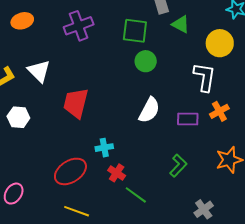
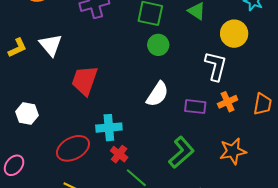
white hexagon: (18, 117) -> (27, 113), moved
cyan cross: (104, 148) -> (109, 128), size x1.4
green L-shape: (178, 166) -> (181, 152), size x1.4

